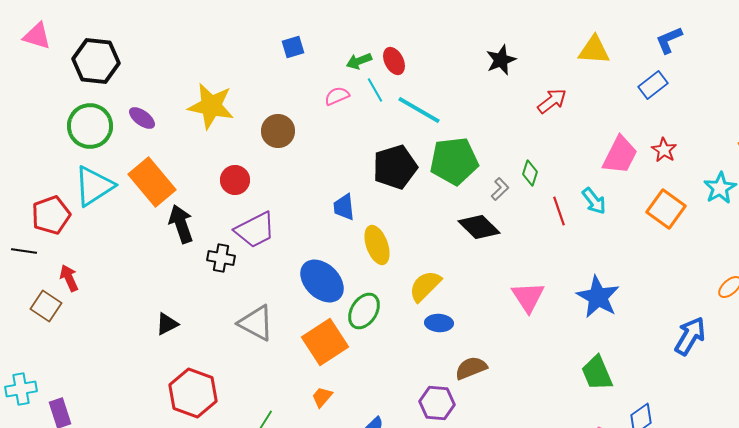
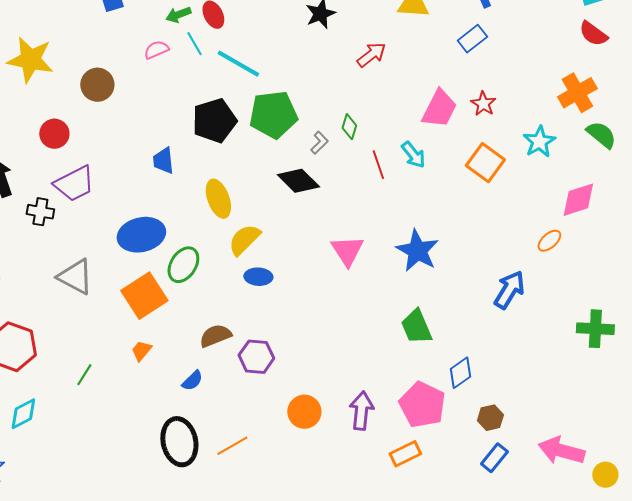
yellow ellipse: (377, 245) -> (218, 199), moved
blue ellipse: (322, 281) -> (141, 235), turned -57
brown semicircle: (471, 368) -> (215, 336), moved

